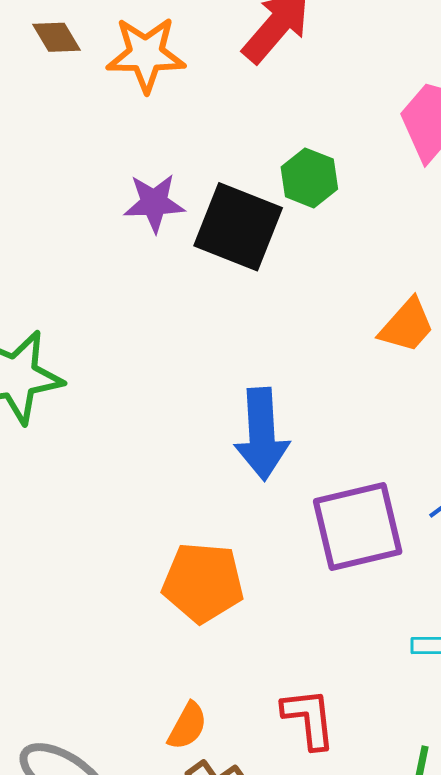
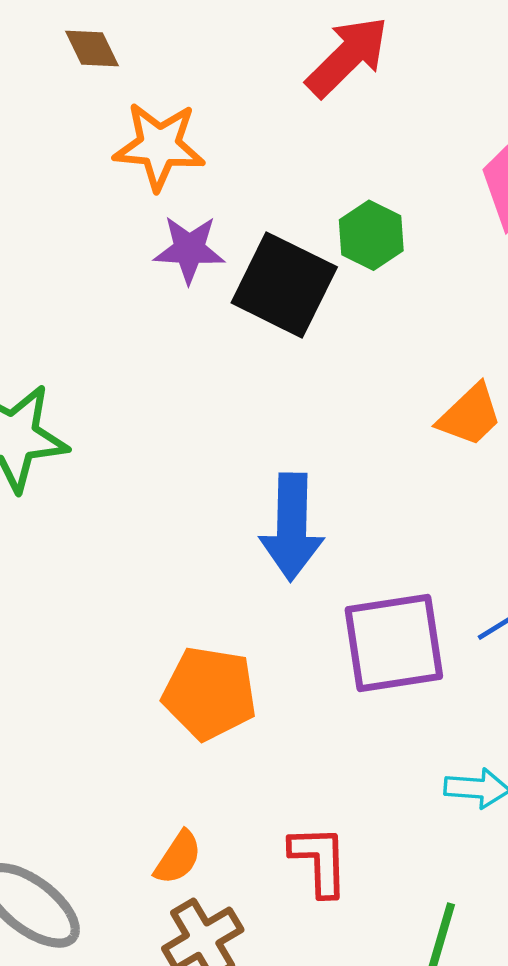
orange star: (146, 54) -> (159, 146), moved

